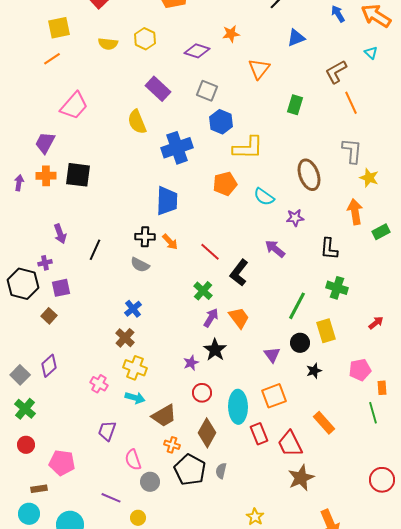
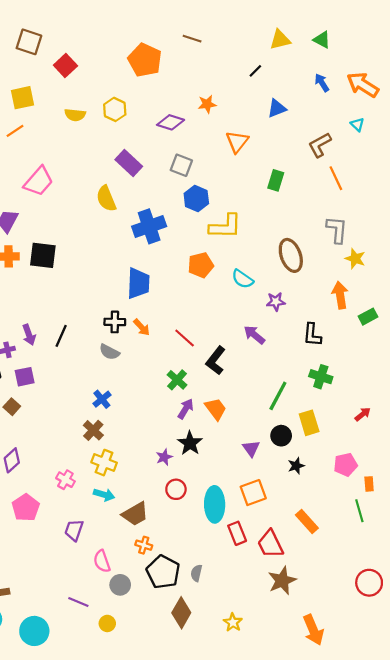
purple arrow: (60, 234) -> (29, 335), moved
brown diamond: (207, 433) -> (181, 613), moved
pink pentagon: (62, 463) -> (26, 508), moved, turned 30

